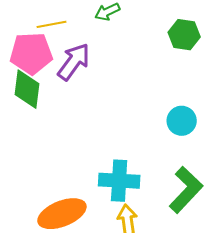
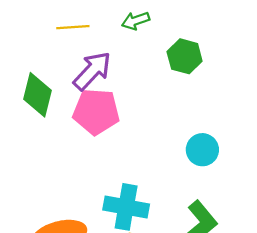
green hexagon: (184, 35) -> (185, 56), moved
pink pentagon: (31, 53) -> (96, 112), moved

